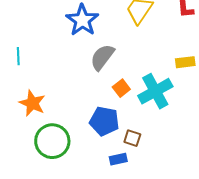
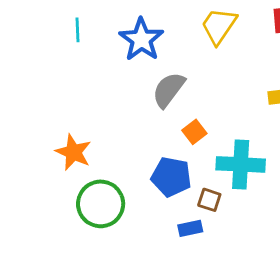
cyan line: (18, 56) -> (77, 30), moved
cyan cross: (155, 91) -> (241, 164), moved, turned 32

